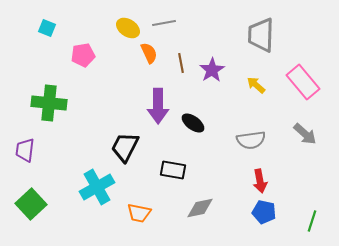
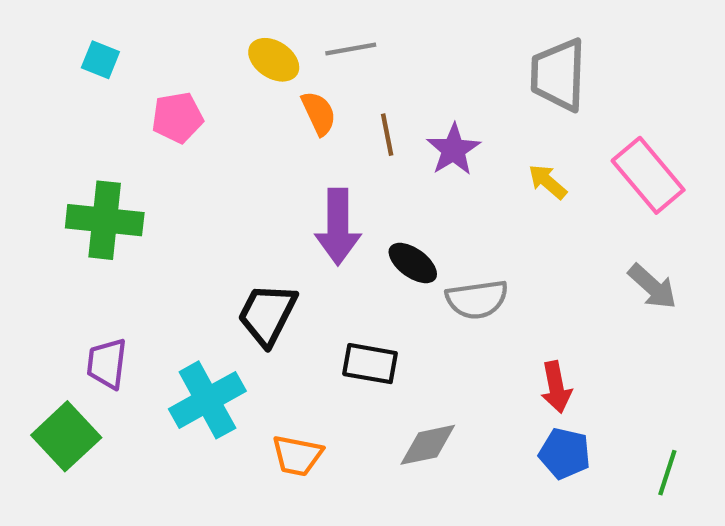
gray semicircle: (251, 140) -> (477, 299), moved
purple trapezoid: (25, 150) -> (107, 364), moved

